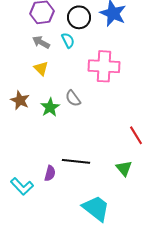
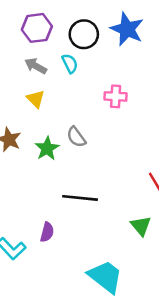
pink cross: (104, 66) -> (116, 96), size x0.6
black line: (76, 161) -> (80, 198), moved

